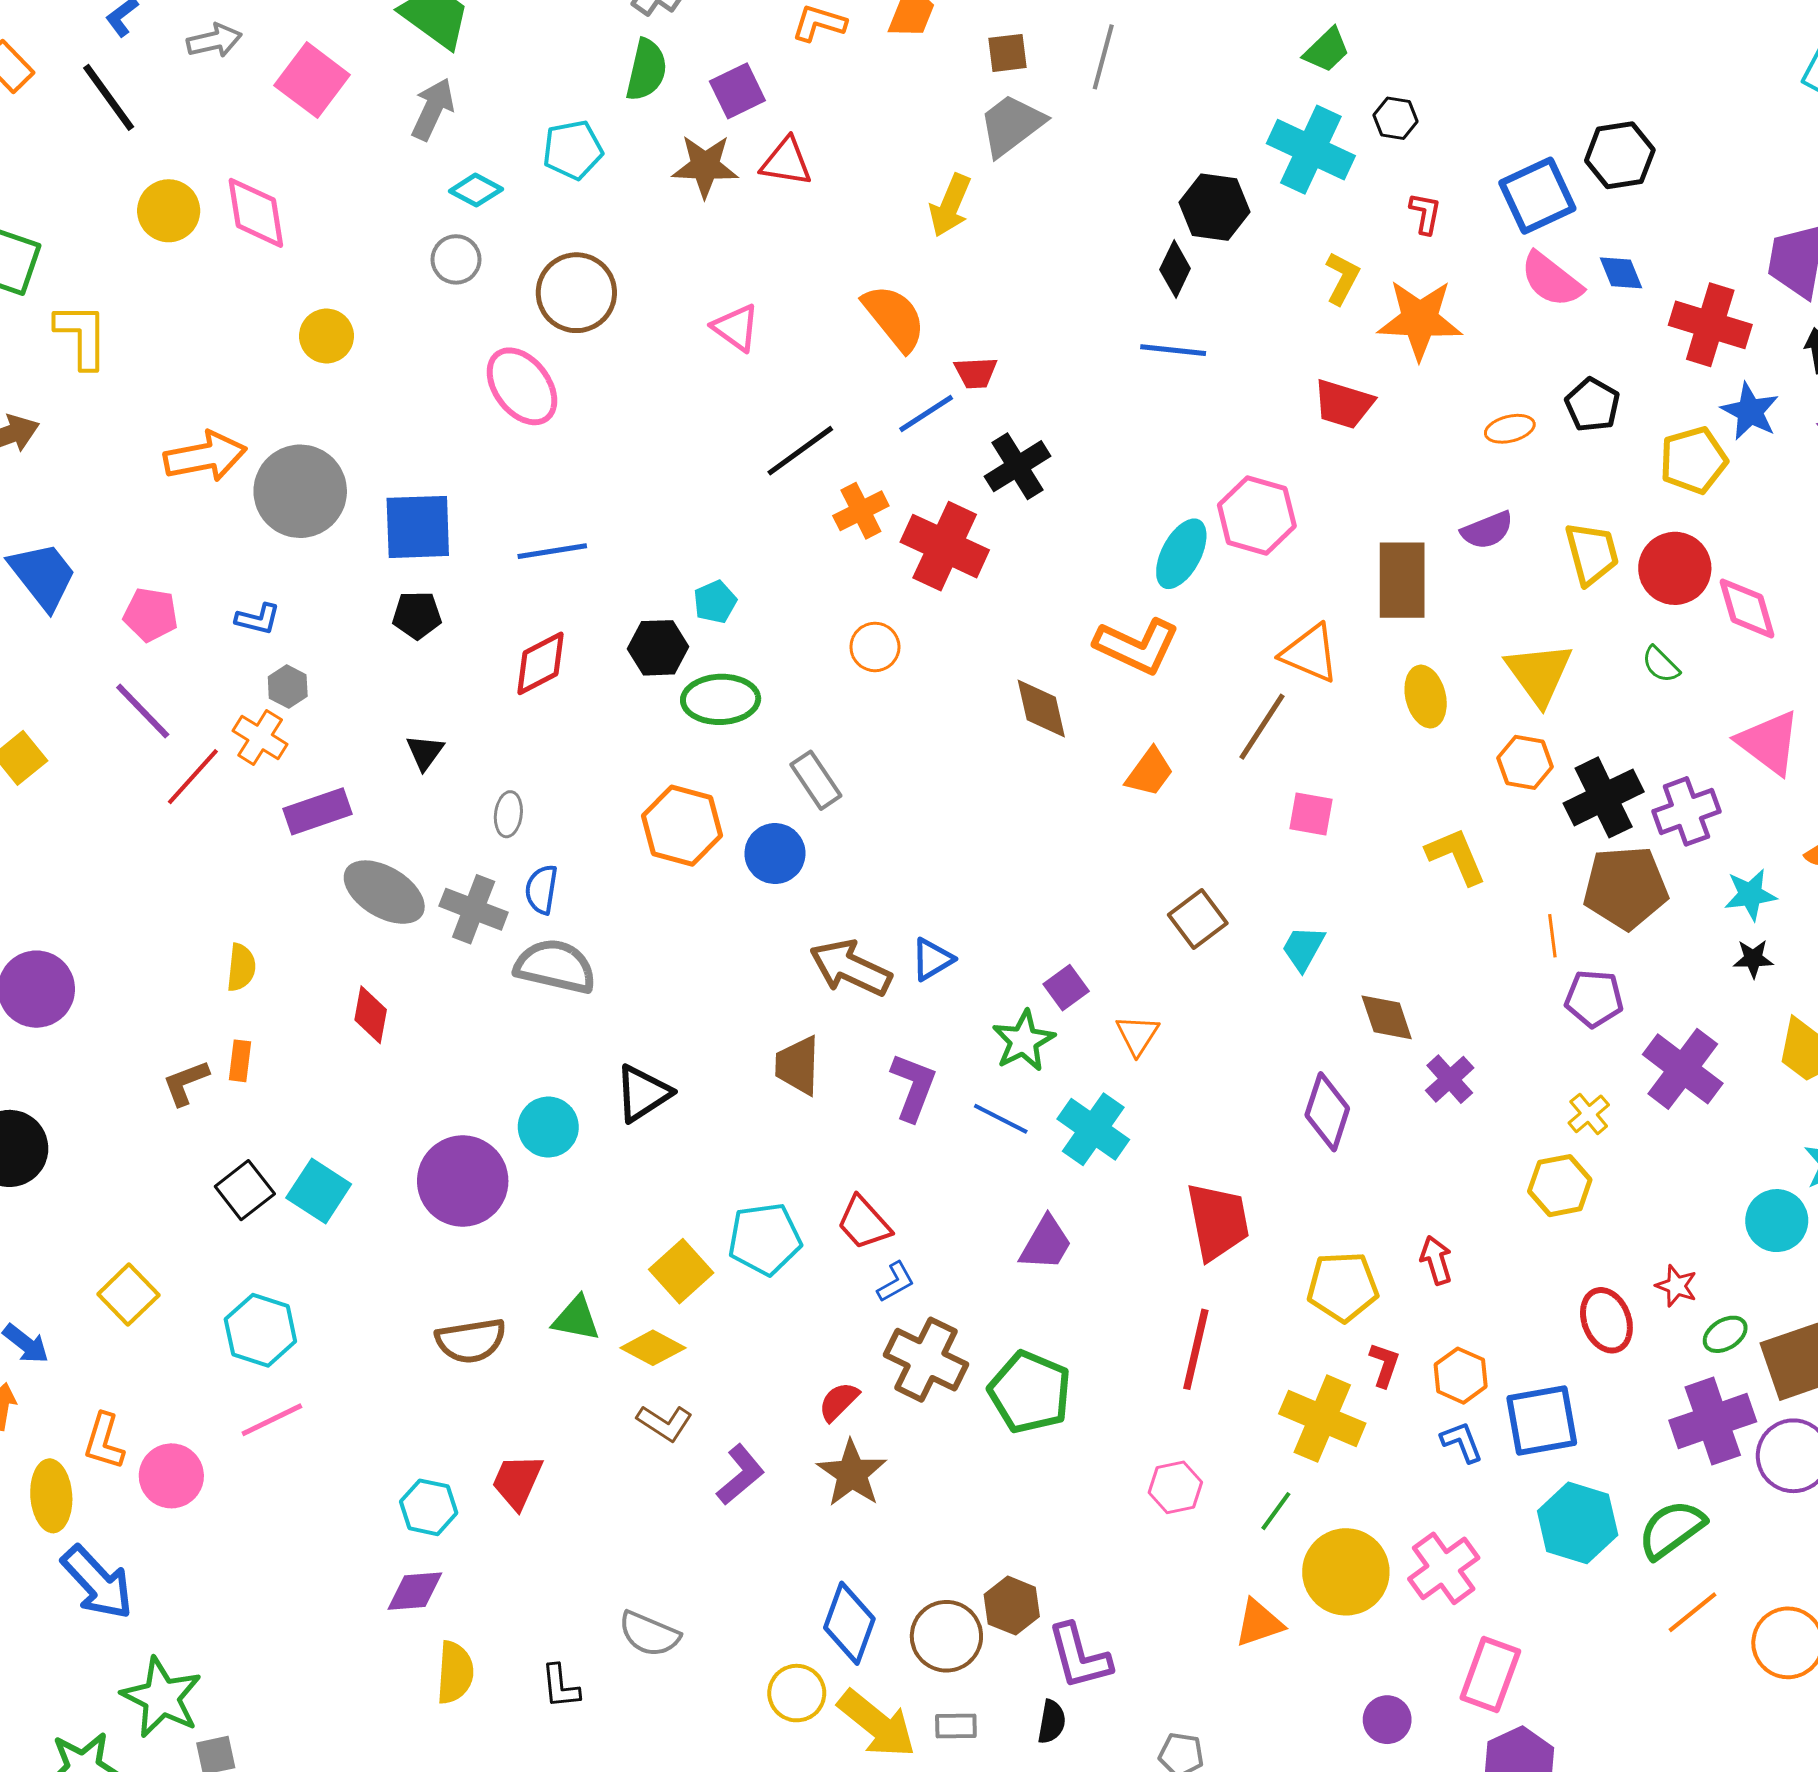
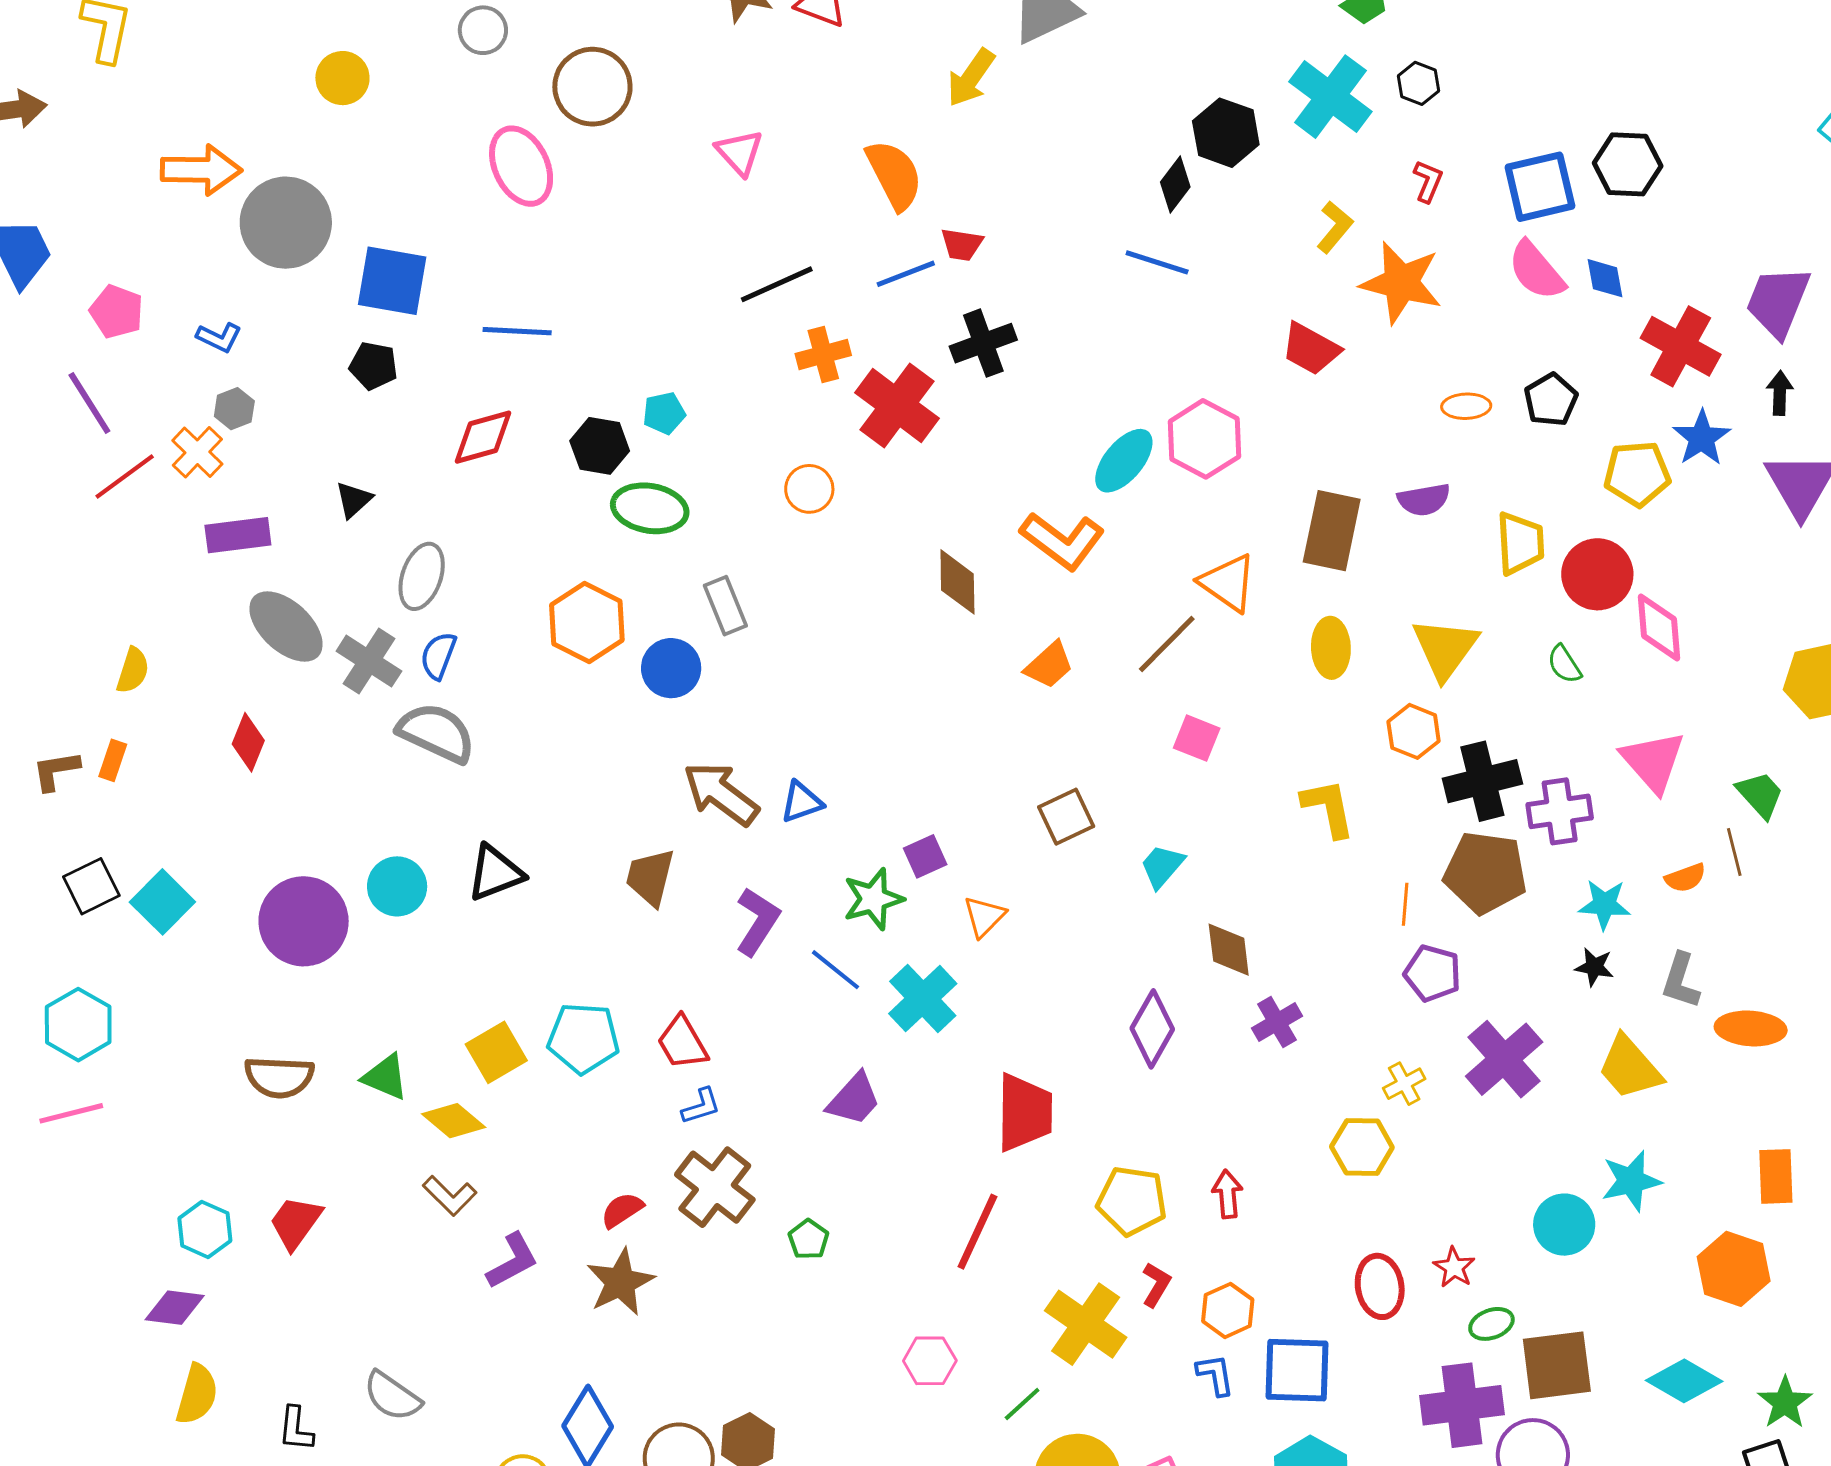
gray ellipse: (508, 814) -> (422, 576), size x1.5
green pentagon: (1030, 1392) -> (809, 1239), size x0.5

